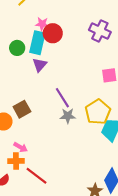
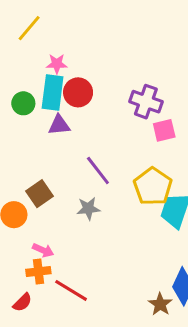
purple cross: (100, 31) -> (146, 102), moved
red circle: (53, 33) -> (78, 92), moved
purple triangle: (40, 65) -> (59, 125), turned 49
gray star: (68, 116) -> (88, 208), moved

